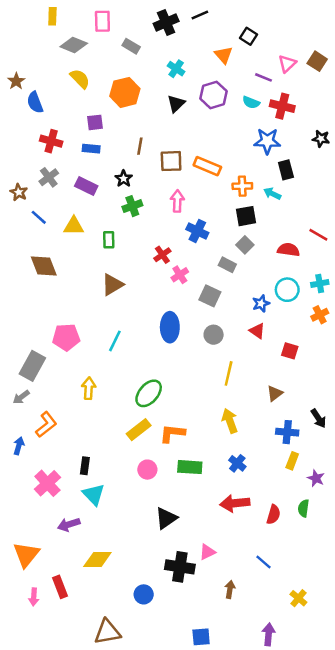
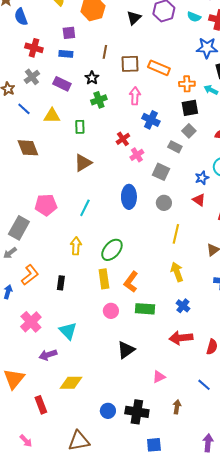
yellow arrow: (89, 388) -> (76, 246), moved
yellow rectangle: (139, 430) -> (104, 279), turned -60
orange L-shape: (172, 433) -> (131, 282), turned -60
black rectangle: (85, 466) -> (61, 283), moved
black cross: (180, 567) -> (137, 412), moved
pink arrow: (34, 597) -> (26, 441), moved, turned -48

